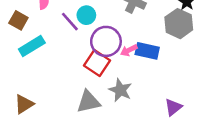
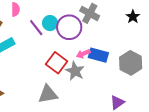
gray hexagon: (179, 24) -> (131, 63), moved
purple circle: (106, 41) -> (69, 27), moved
gray star: (120, 90) -> (75, 71), moved

